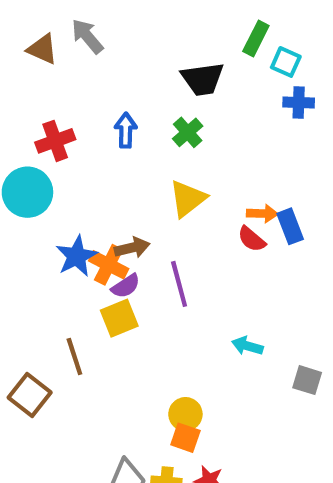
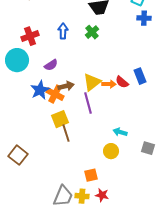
yellow triangle: (188, 199) -> (92, 82), moved
orange arrow: (262, 214) -> (109, 84), moved
purple semicircle: (126, 286) -> (51, 65), moved
brown line: (74, 357) -> (66, 133), moved
yellow circle: (185, 414) -> (111, 151), moved
orange square: (185, 438) -> (91, 175), turned -32

